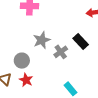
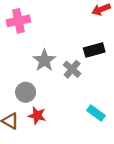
black rectangle: (81, 42) -> (94, 50), turned -49

